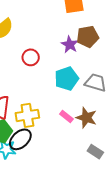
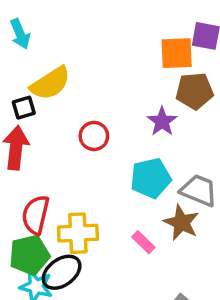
brown pentagon: (88, 37) -> (195, 91), moved
brown star: (86, 118) -> (181, 223), moved

